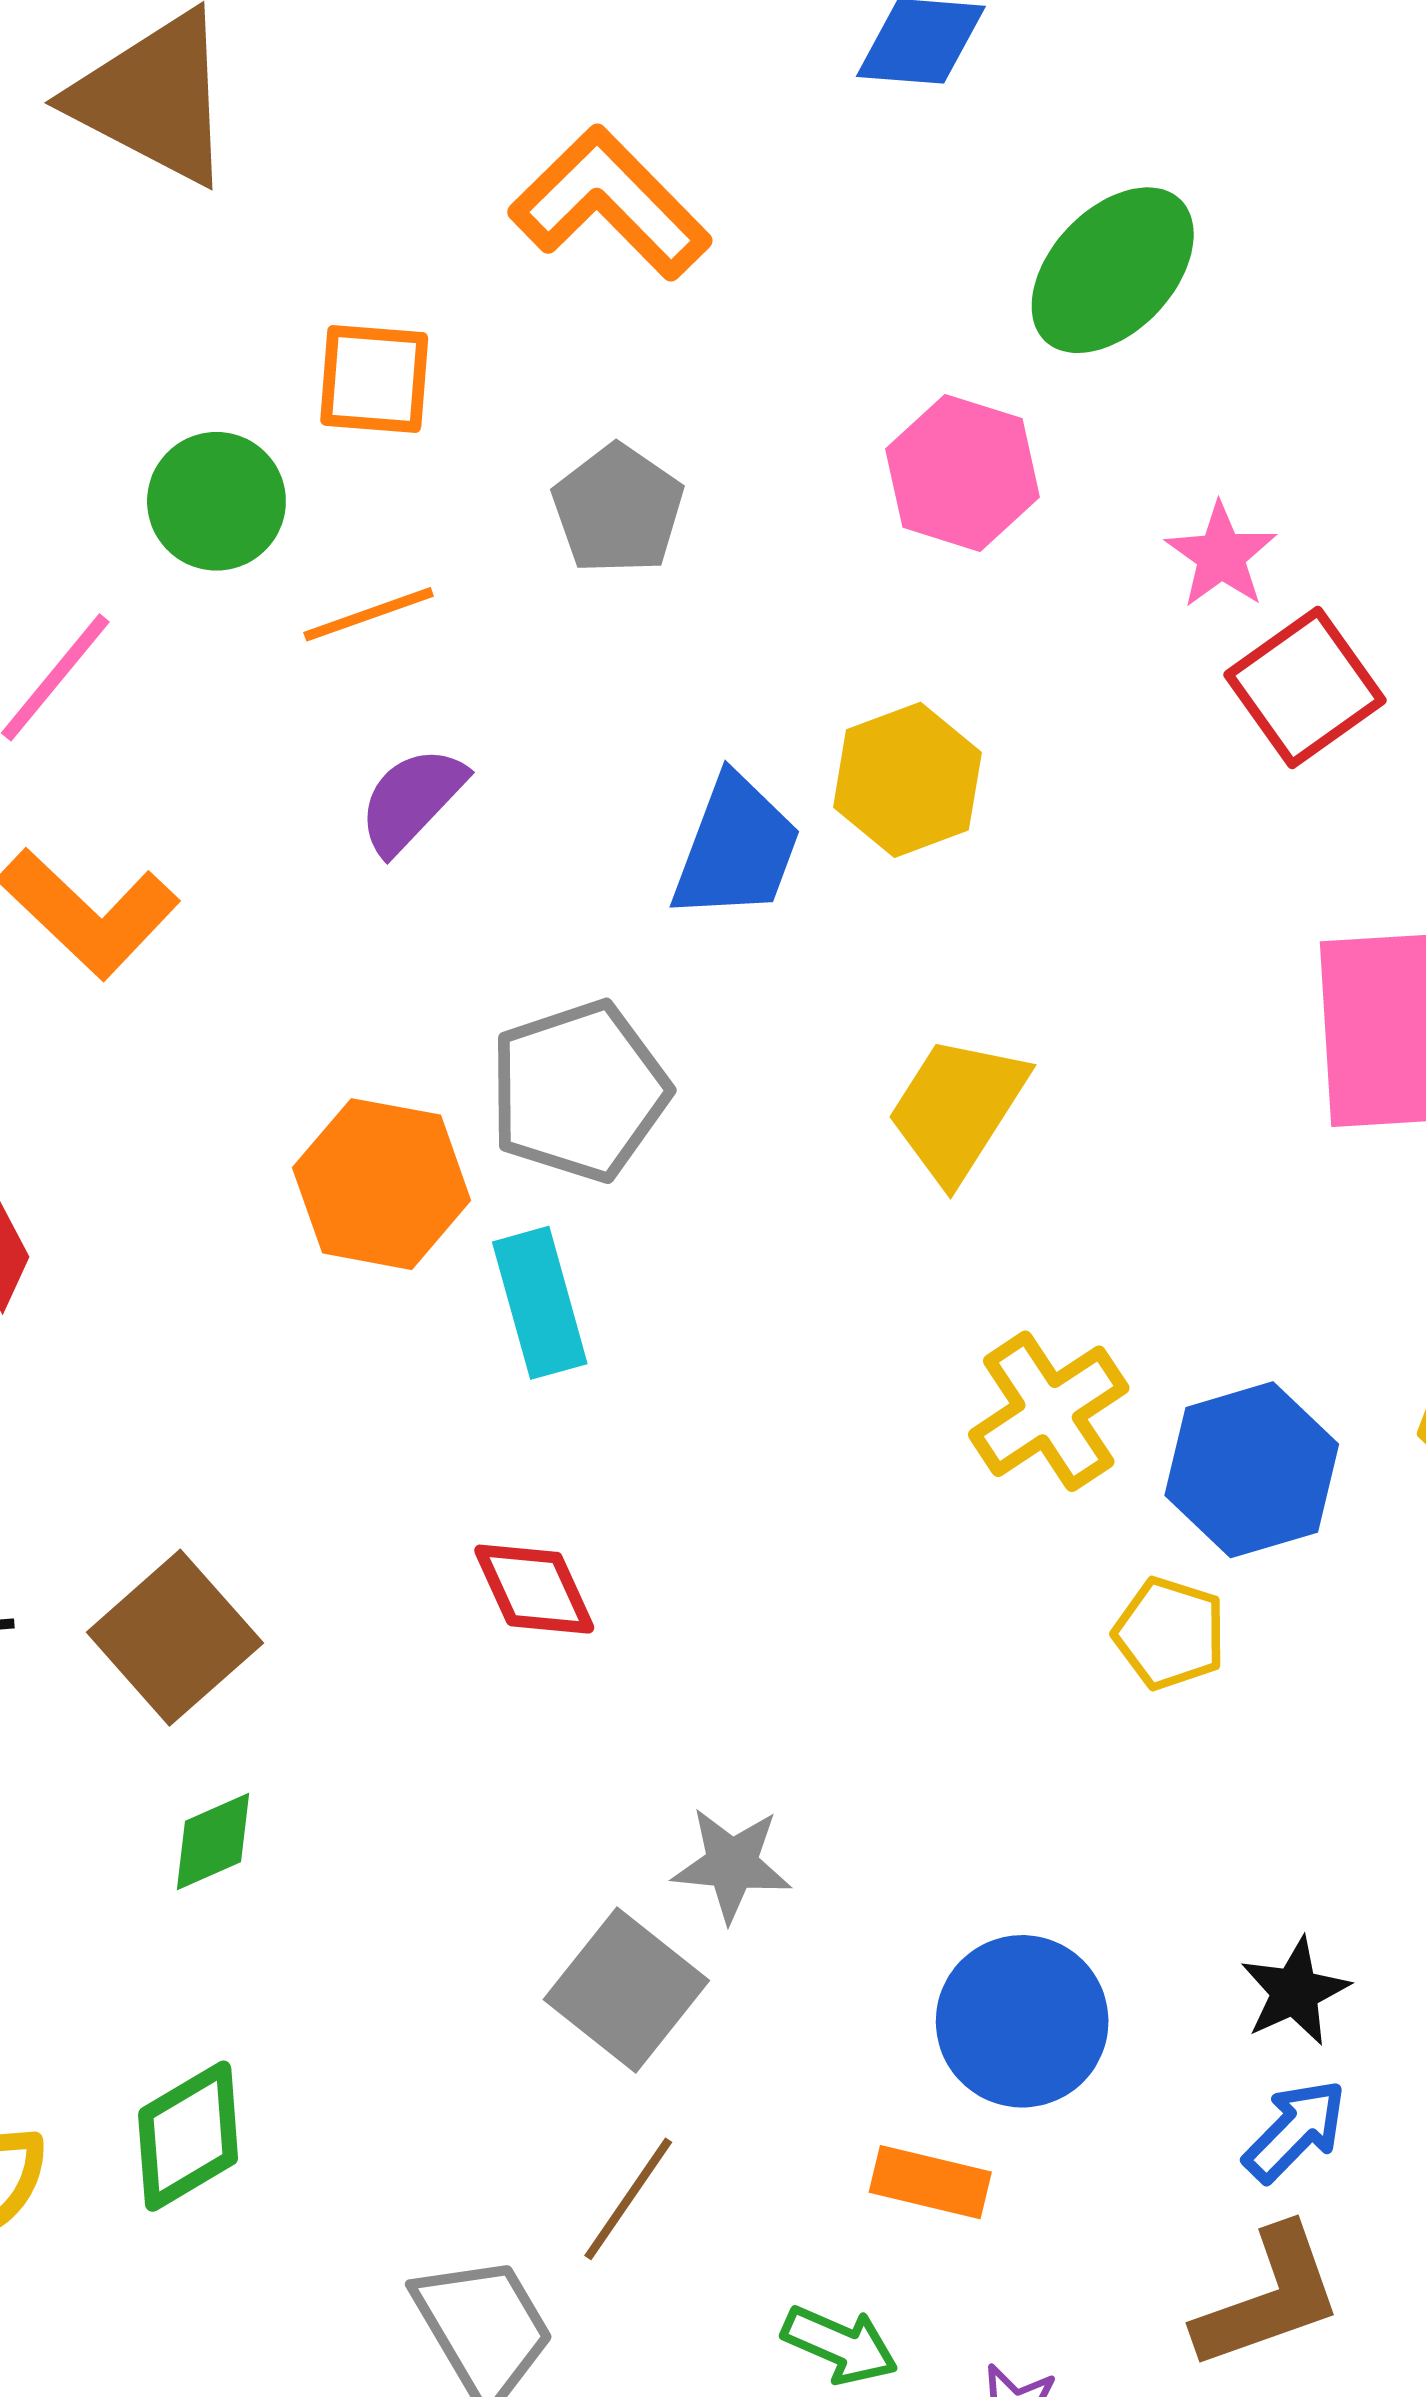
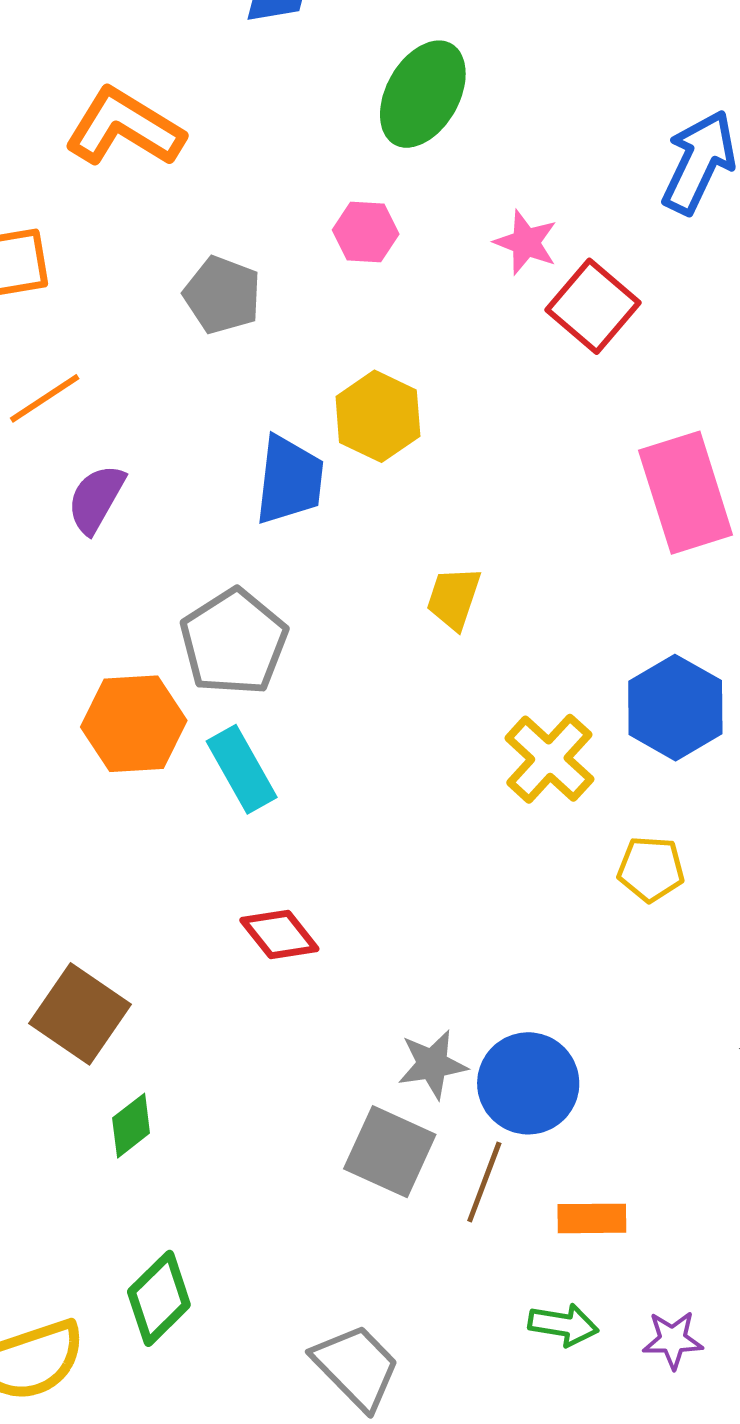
pink hexagon: (962, 473) -> (366, 232), size x0.7
gray pentagon: (618, 509) -> (222, 295), moved
yellow trapezoid: (957, 1109) -> (454, 598), size x0.7
blue hexagon: (1252, 1470) -> (675, 708), moved
blue circle: (1022, 2021) -> (528, 1083), moved
brown line: (628, 2199) -> (484, 1182), moved

